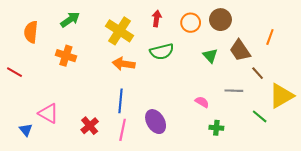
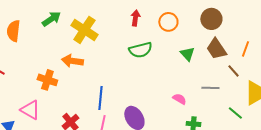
brown circle: (220, 20) -> (211, 19), moved
yellow cross: (120, 31) -> (84, 30), moved
orange line: (270, 37) -> (245, 49), moved
orange cross: (66, 56) -> (47, 80), moved
orange arrow: (124, 64) -> (72, 61), moved

